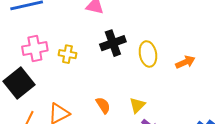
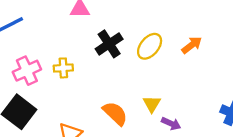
yellow ellipse: (148, 54) -> (150, 46), turned 65
orange semicircle: (103, 105) -> (115, 113), size x1.4

